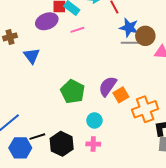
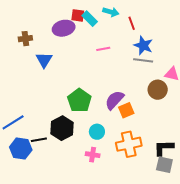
pink line: (77, 30) -> (103, 49), moved
brown circle: (145, 36) -> (158, 90), moved
orange cross: (145, 109) -> (129, 144), moved
black hexagon: (62, 144) -> (62, 128), moved

